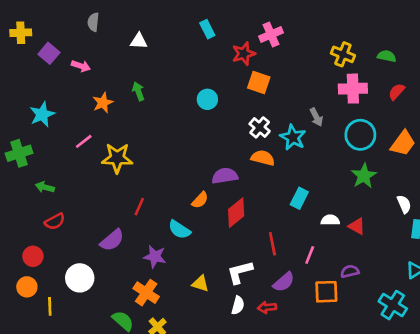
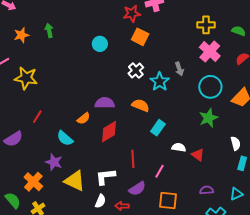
yellow cross: (343, 54) -> (206, 25), turned -30
pink cross: (353, 89) -> (210, 52), turned 35
orange semicircle: (263, 158) -> (141, 105), moved
purple star: (155, 257) -> (54, 162), moved
purple semicircle: (350, 271) -> (207, 190), moved
yellow triangle: (200, 284) -> (75, 181), size x1.6

